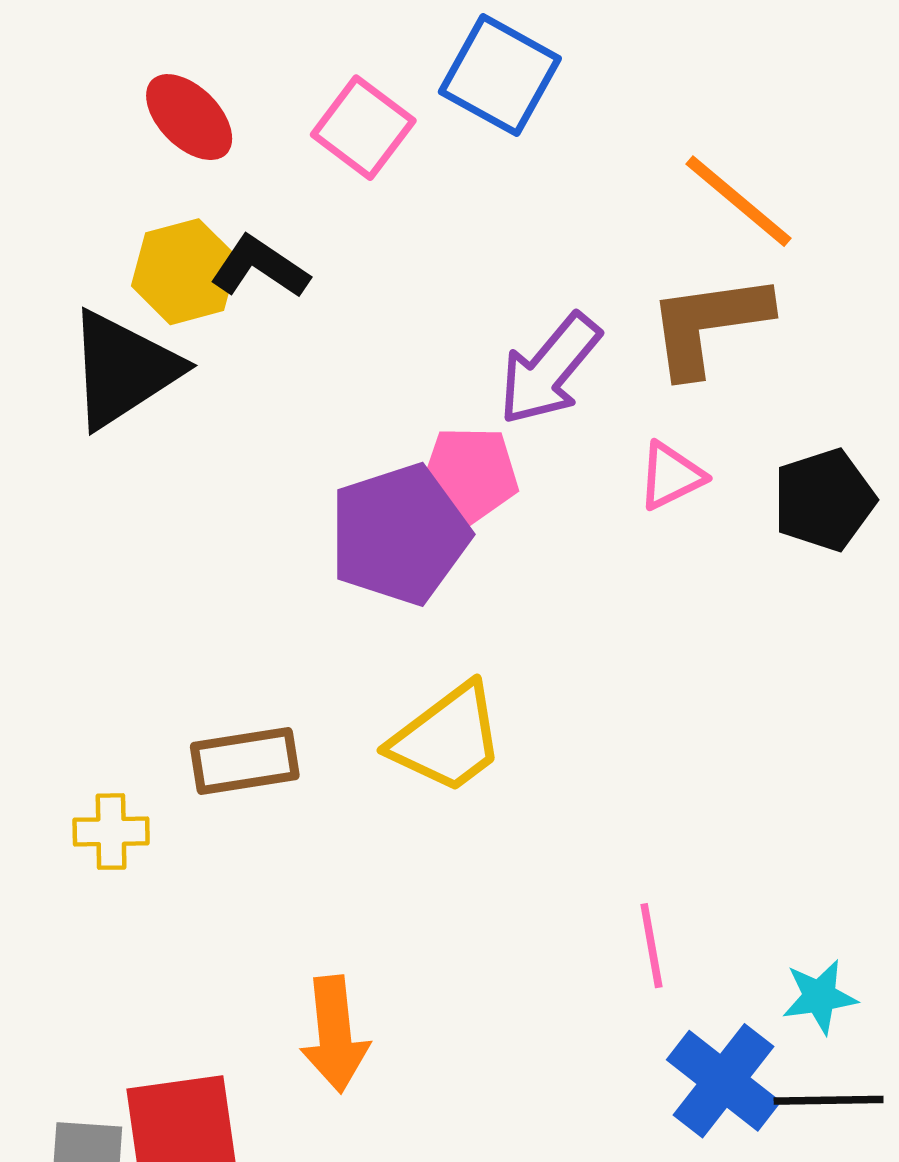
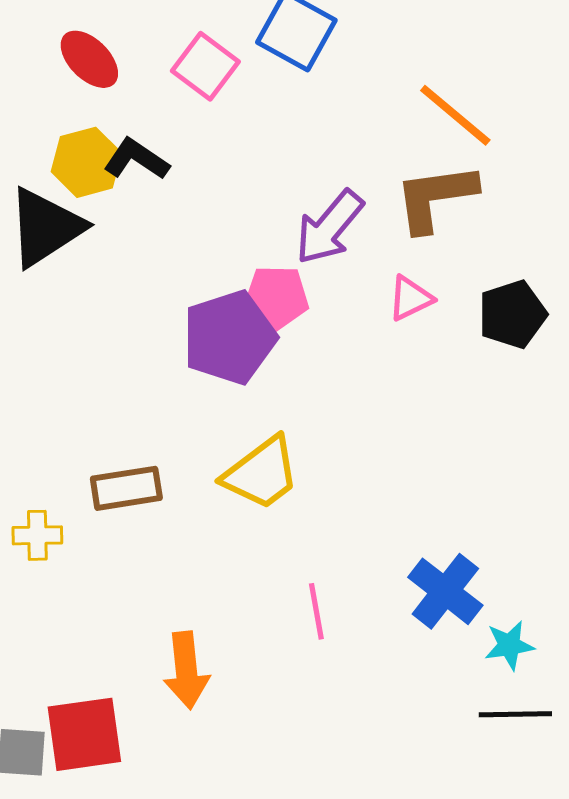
pink line: (651, 946) -> (316, 611), moved
blue cross: (723, 1081) -> (445, 591), moved

